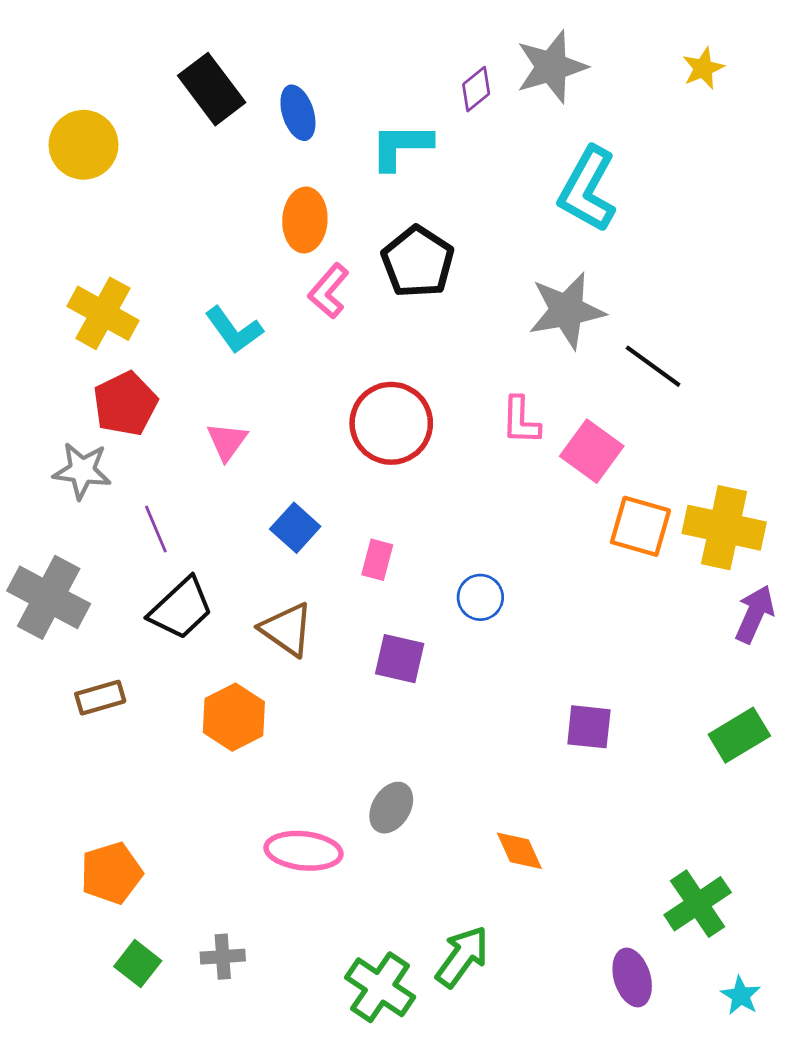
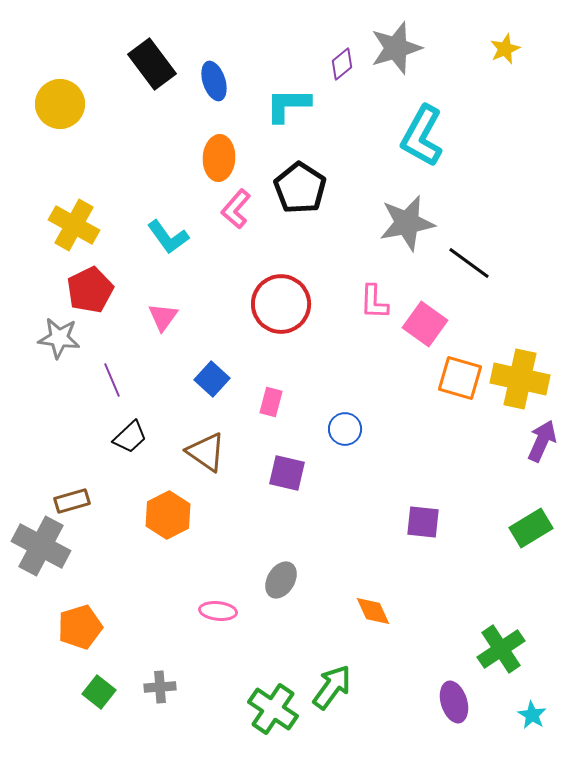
gray cross: (49, 597) -> (41, 546), moved
black trapezoid: (181, 608) -> (130, 437), size x0.7
pink ellipse: (304, 851) -> (218, 611), size x0.7

